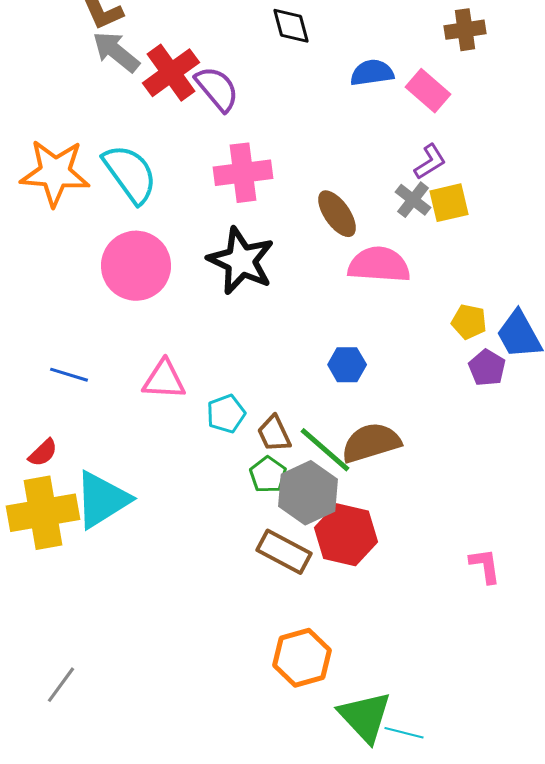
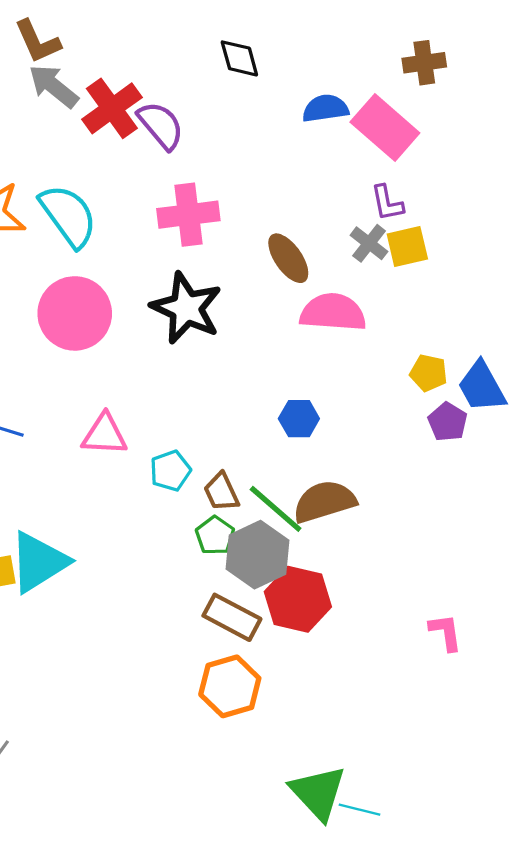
pink rectangle: (428, 91) -> (385, 128), size x1.4
purple L-shape: (430, 162) -> (387, 203), turned 111
orange hexagon: (302, 658) -> (230, 686), moved

